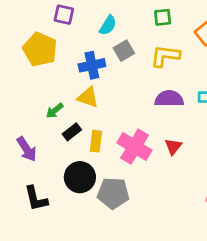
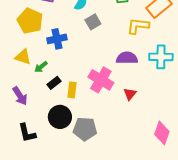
yellow L-shape: (165, 56) -> (138, 26), moved
blue cross: (92, 65) -> (57, 39), moved
yellow triangle: (88, 97) -> (23, 57), moved
pink cross: (135, 147) -> (101, 80), moved

